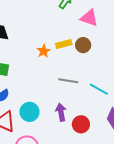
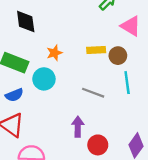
orange star: (44, 51) -> (54, 53), moved
cyan line: (99, 89) -> (127, 83), moved, turned 42
cyan circle: (29, 112) -> (44, 79), moved

